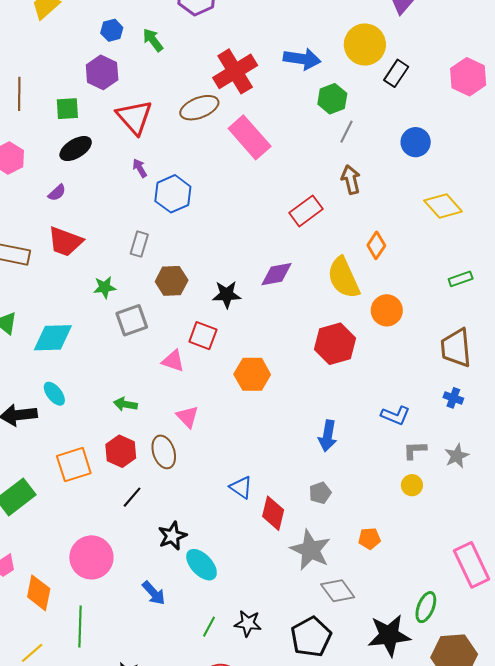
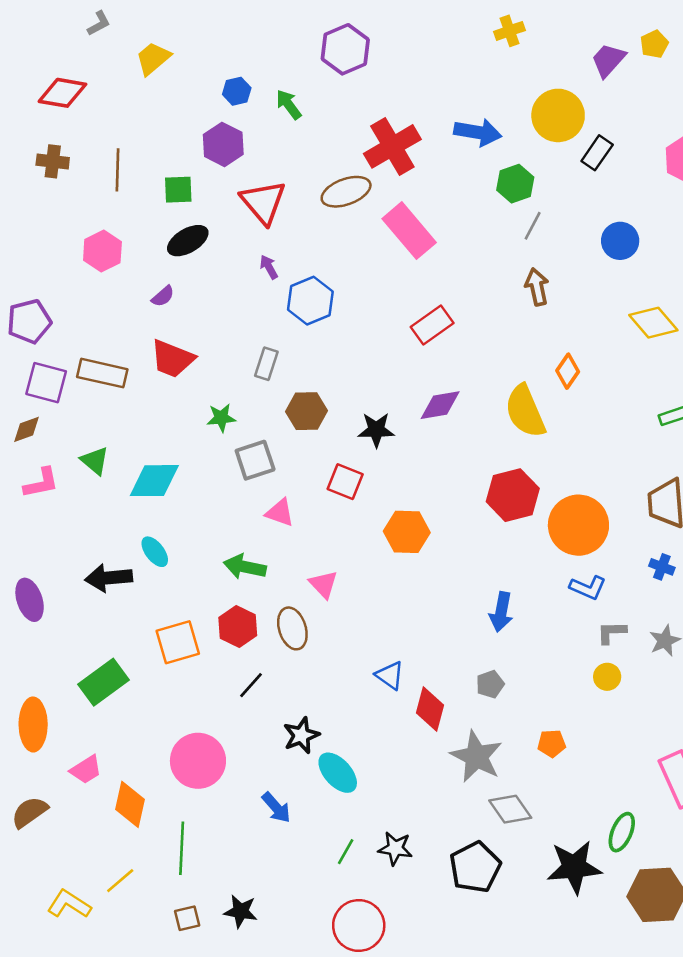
red rectangle: (306, 211) -> (432, 325), moved
orange circle: (387, 310) -> (578, 525), moved, size x1.5
pink triangle: (173, 361) -> (280, 513), moved
green arrow: (125, 404) -> (245, 567), size x1.4

